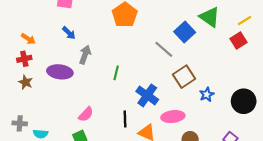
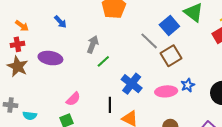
gray arrow: (85, 55) -> (93, 44), moved
green line: (116, 73) -> (103, 61), turned 32
brown square: (184, 77) -> (171, 56), moved
brown star: (26, 82) -> (18, 66), size x1.5
pink ellipse: (173, 117) -> (166, 91), moved

